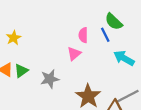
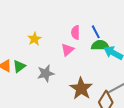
green semicircle: (114, 22) -> (100, 45), moved, turned 138
yellow star: (14, 38) -> (34, 39), moved

